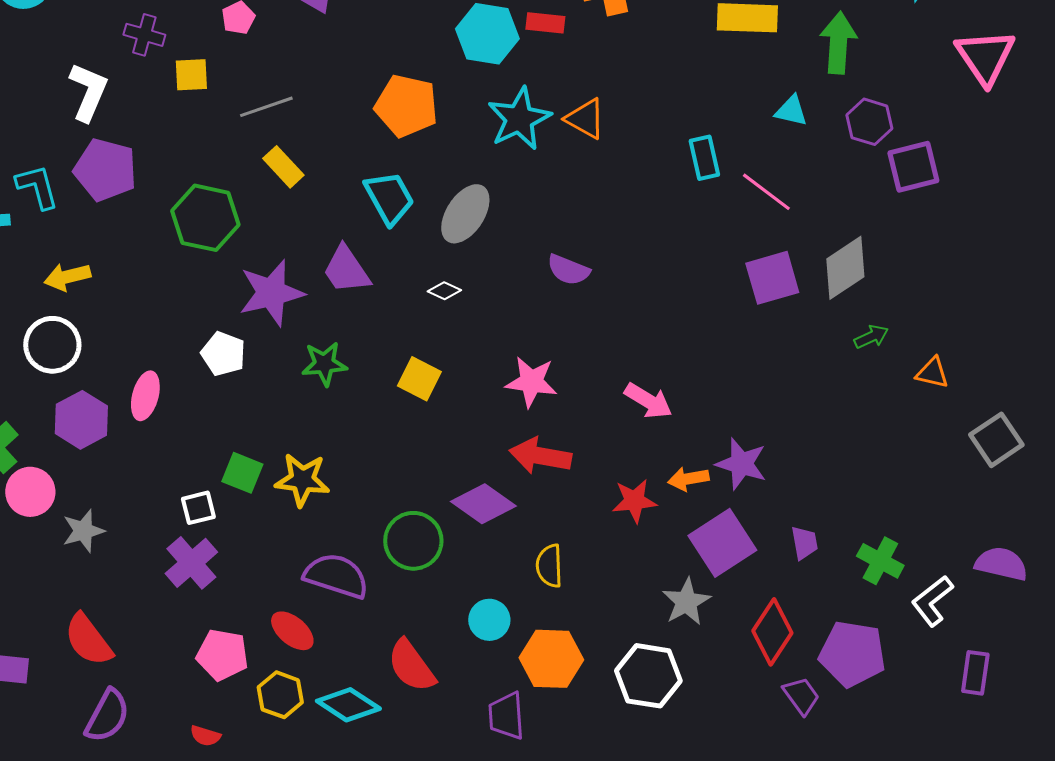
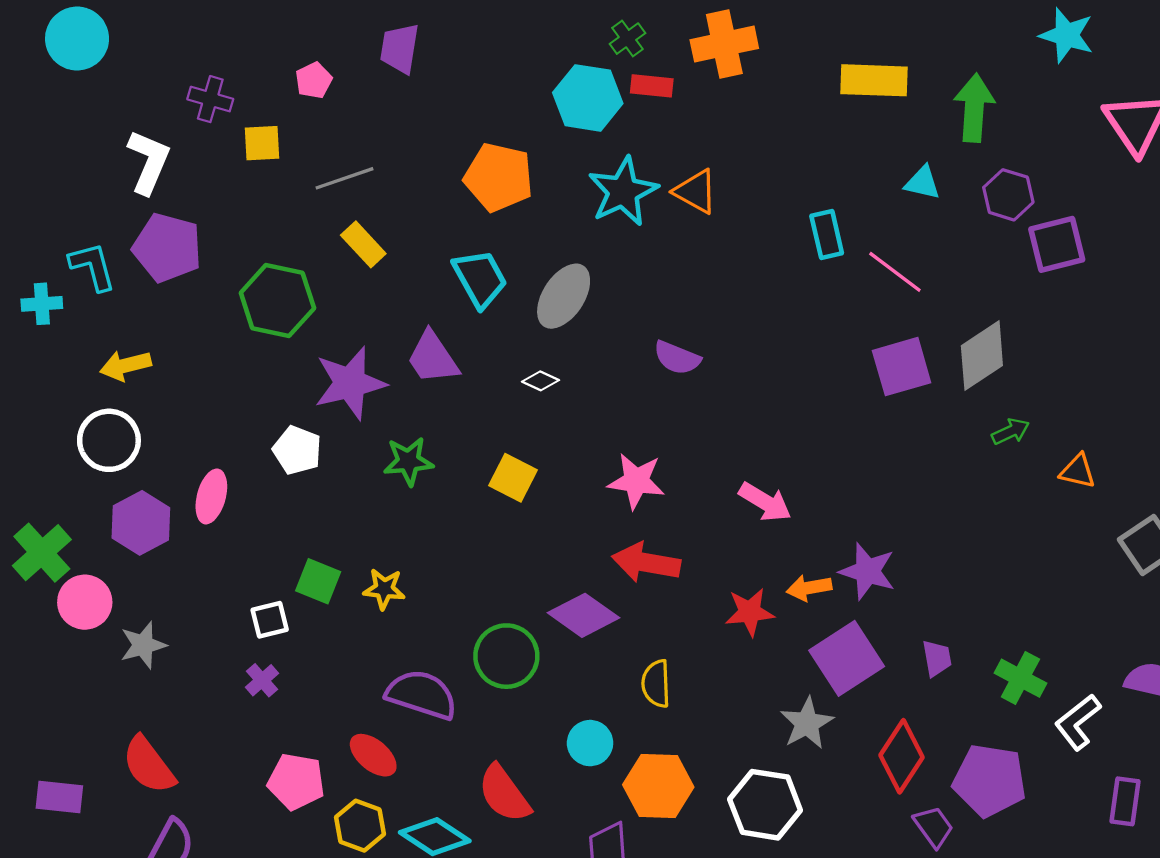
yellow star: (302, 480) -> (384, 589), size x0.7
purple cross: (191, 563) -> (262, 680), size x0.6

